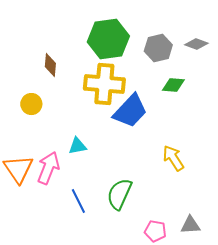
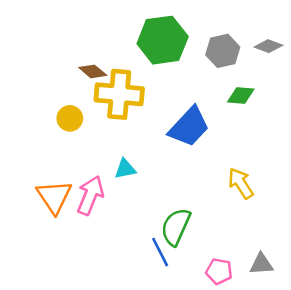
brown diamond: (50, 65) -> (93, 71), turned -55
yellow cross: (104, 84) -> (119, 94), moved
blue line: (78, 201) -> (160, 252), moved

